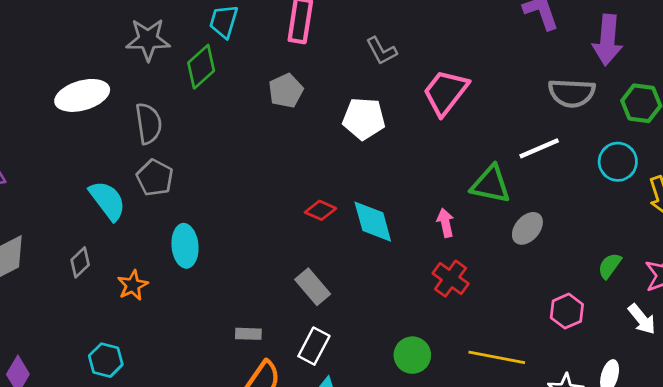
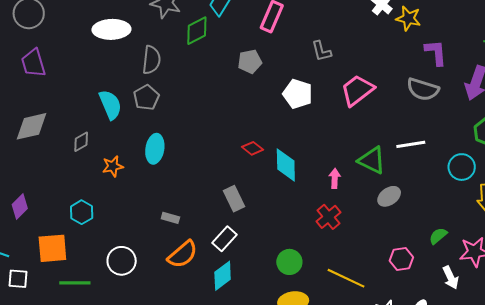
gray semicircle: (572, 93) -> (423, 89), moved
gray rectangle: (248, 334) -> (170, 218), moved

